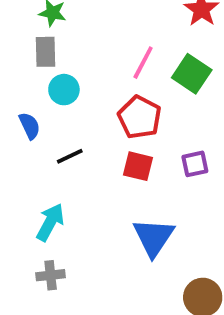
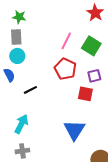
cyan circle: (64, 90) -> (17, 56), moved
purple square: (195, 164) -> (94, 76), moved
red square: (138, 166) -> (85, 94), moved

